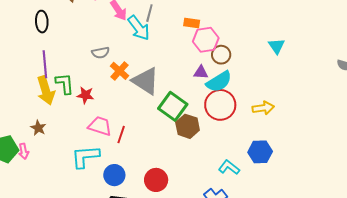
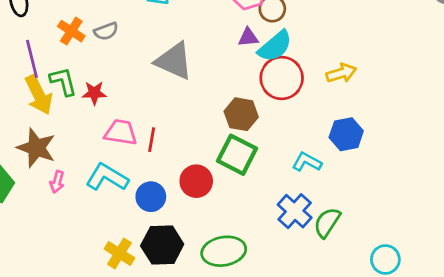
orange cross: (120, 71) -> (71, 31), moved
green square: (173, 106) -> (237, 155), moved
brown star: (38, 128) -> (36, 148), size x1.8
pink arrow: (24, 151) -> (57, 182), moved, turned 35
cyan L-shape: (85, 157) -> (107, 177), turned 44
red circle: (156, 180) -> (196, 181), moved

